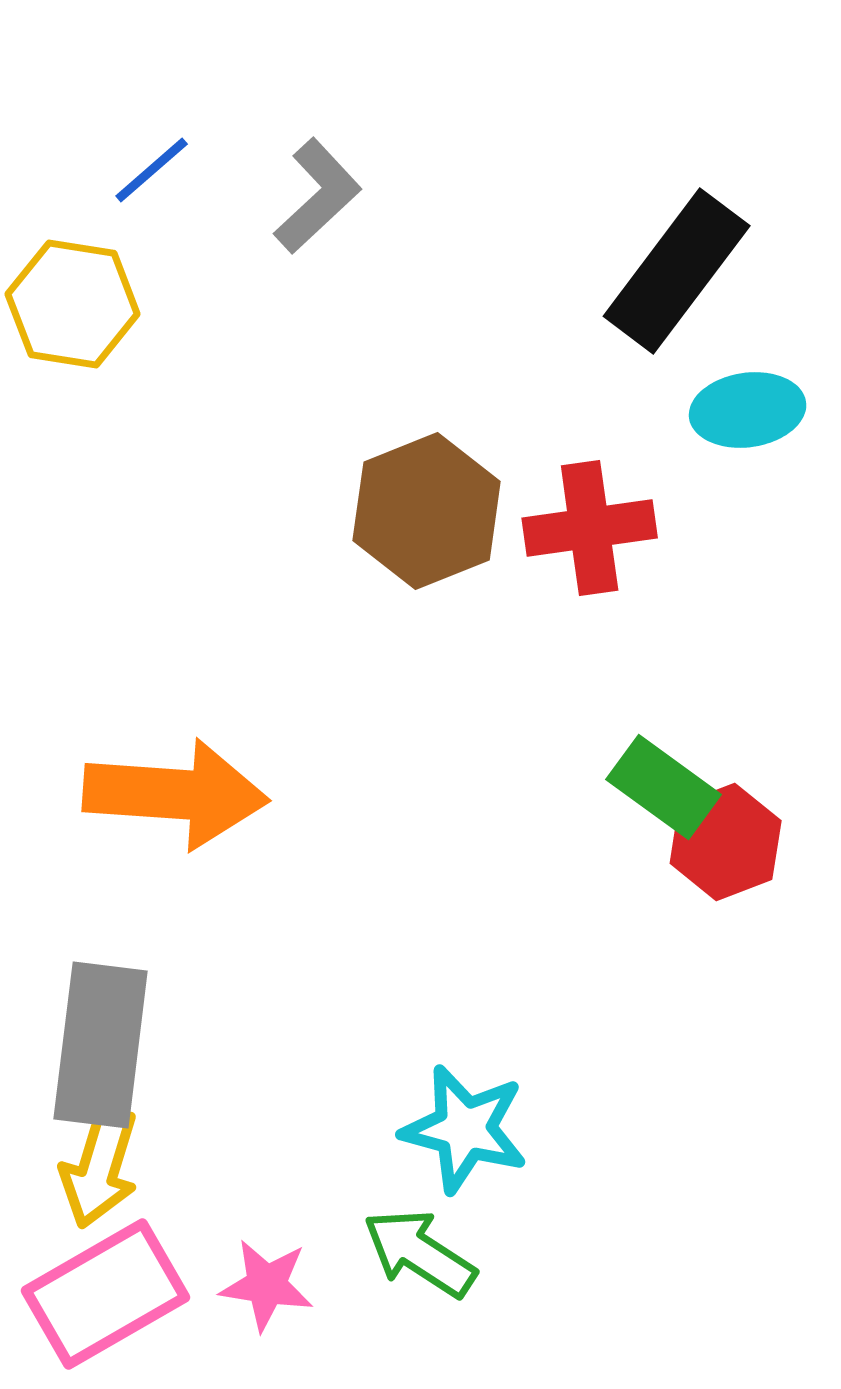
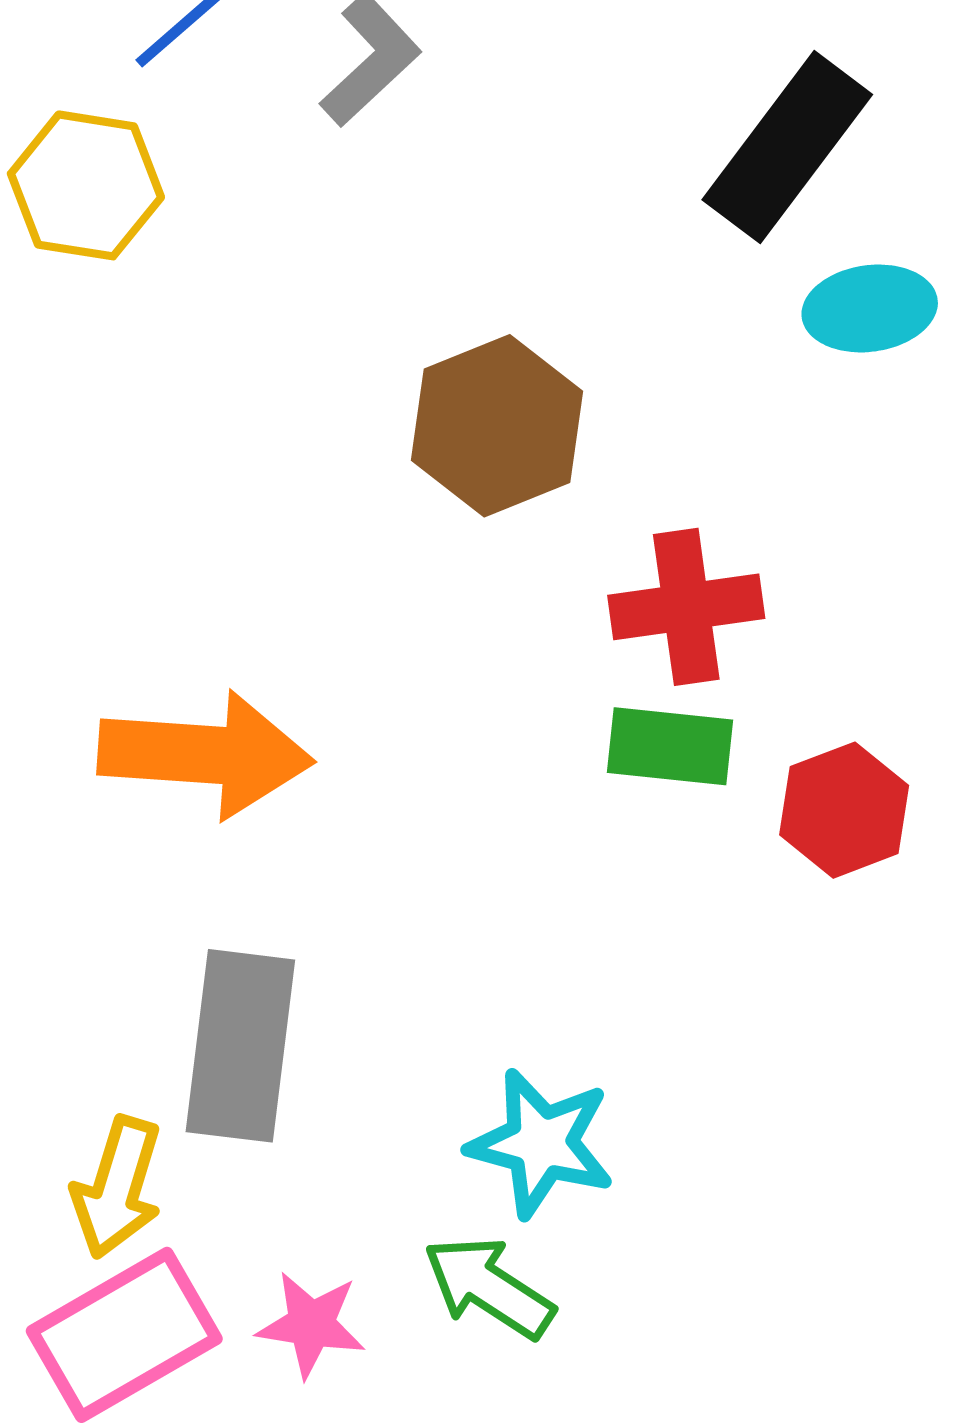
red cross: (590, 528) -> (686, 607), moved
green rectangle: (664, 787) -> (670, 746), moved, turned -30
gray rectangle: (101, 1045) -> (240, 1046), moved

